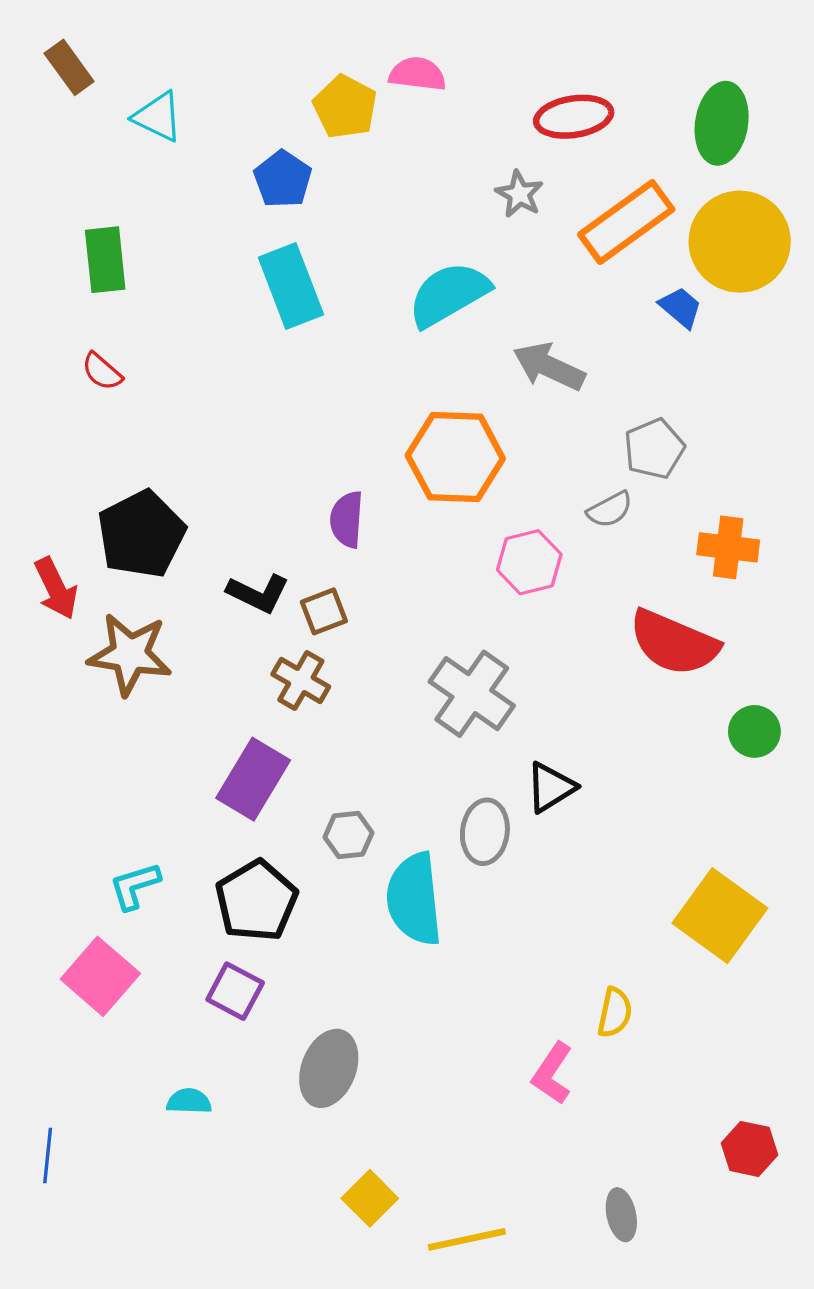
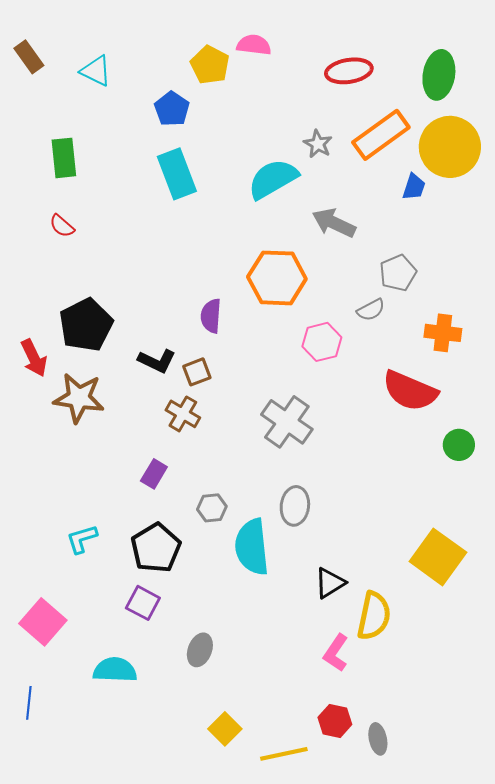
brown rectangle: (69, 67) -> (29, 57), moved
gray star: (519, 194) -> (318, 144), moved
blue trapezoid: (680, 307) -> (414, 187), turned 68
purple rectangle: (253, 779) -> (154, 474), size x0.6
black triangle: (551, 787) -> (330, 583), moved
pink square: (100, 976) -> (43, 622), moved
yellow semicircle: (615, 1013) -> (374, 616), size x1.6
gray ellipse: (329, 1068) -> (200, 650), size x0.7
cyan semicircle: (189, 1101) -> (115, 670), size x1.6
red hexagon: (750, 1149) -> (335, 721), moved

